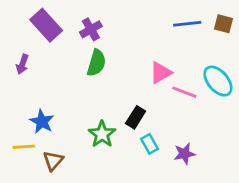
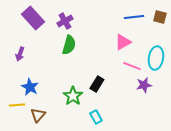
purple arrow: (22, 64) -> (20, 54), moved
pink triangle: (161, 73) -> (123, 42), moved
cyan ellipse: (218, 81) -> (156, 58), turned 50
cyan rectangle: (149, 144) -> (96, 117), moved
purple star: (184, 154) -> (144, 85), moved

